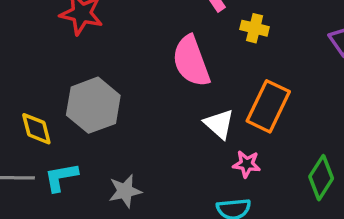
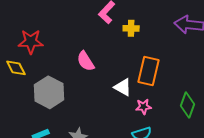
pink semicircle: (191, 61) -> (86, 61), moved, size x0.7
yellow diamond: (36, 129) -> (16, 68), moved

